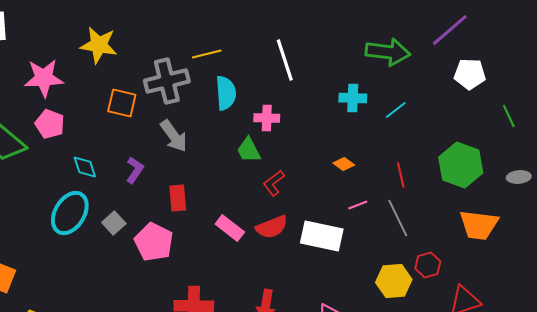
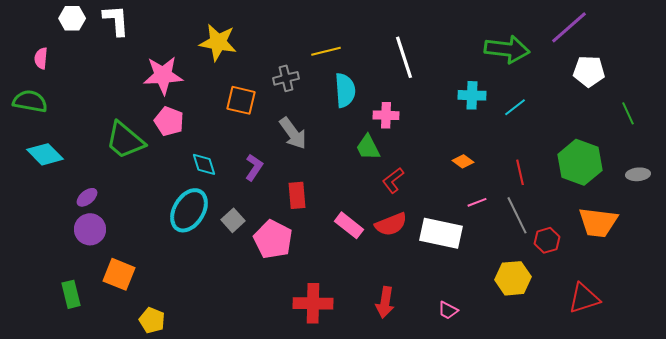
gray cross: (167, 81) -> (286, 78), size x0.6
red hexagon: (428, 265) -> (547, 240), moved

